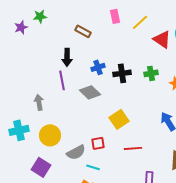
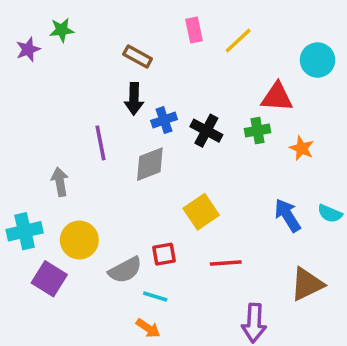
red triangle: (162, 39) -> (277, 97), moved, turned -30
black arrow: (67, 57) -> (134, 99), moved
black cross: (122, 73) -> (206, 131), turned 36
gray diamond: (90, 92) -> (150, 164), turned -65
purple square: (41, 167) -> (49, 279), moved

